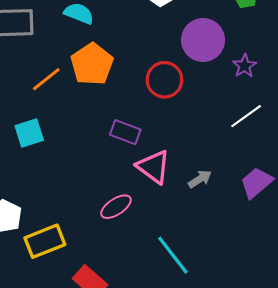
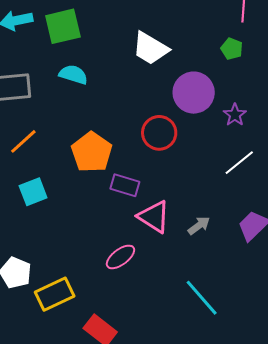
orange pentagon: (92, 64) -> (92, 152), moved
orange line: (46, 79) -> (23, 141), moved
cyan line: (173, 255) -> (202, 298), moved

